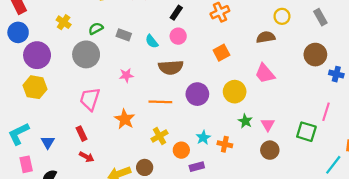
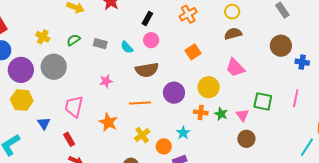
yellow circle: (282, 16) -> (232, 12), moved
gray circle: (86, 54) -> (54, 67), moved
green square: (306, 132) -> (263, 101), moved
blue triangle: (48, 142) -> (44, 123), moved
orange cross: (225, 144) -> (201, 112), moved

